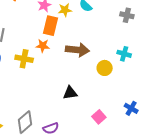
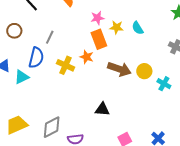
orange rectangle: (51, 26) -> (99, 39), turned -48
yellow circle: (105, 68) -> (144, 71), moved

